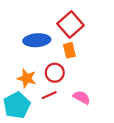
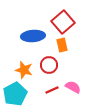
red line: (49, 95) -> (52, 90), moved

